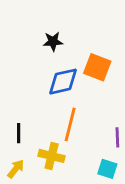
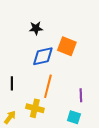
black line: (19, 133) -> (12, 83), moved

